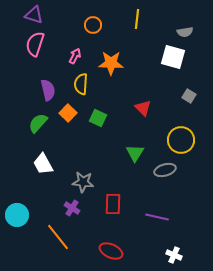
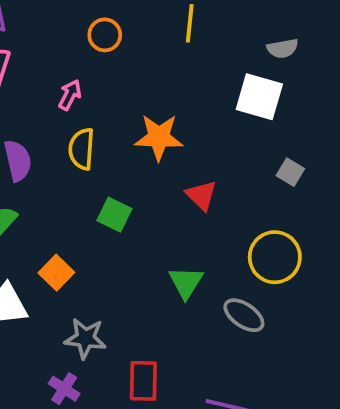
orange star: (111, 63) -> (159, 137), moved
orange square: (68, 113) -> (56, 273), moved
gray ellipse: (165, 170) -> (244, 315), turned 50

